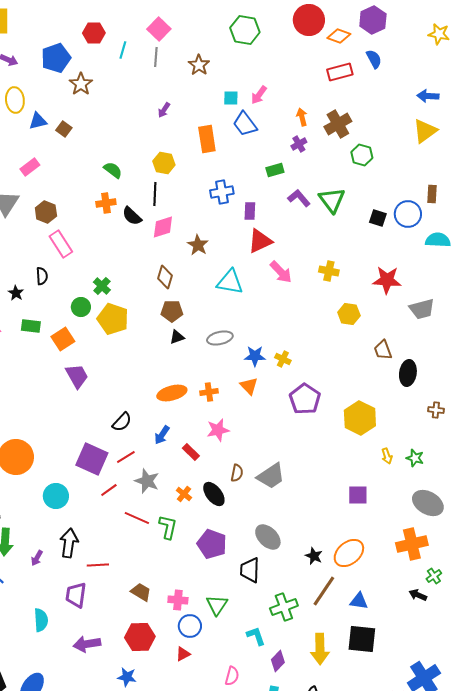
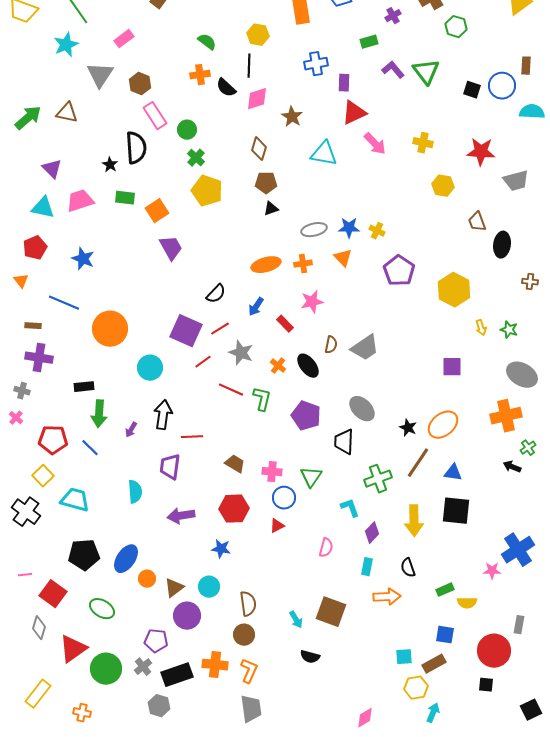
black semicircle: (42, 276) -> (136, 148), size x1.8
green circle: (81, 307) -> (187, 130), moved
gray ellipse: (220, 338) -> (314, 230), moved

